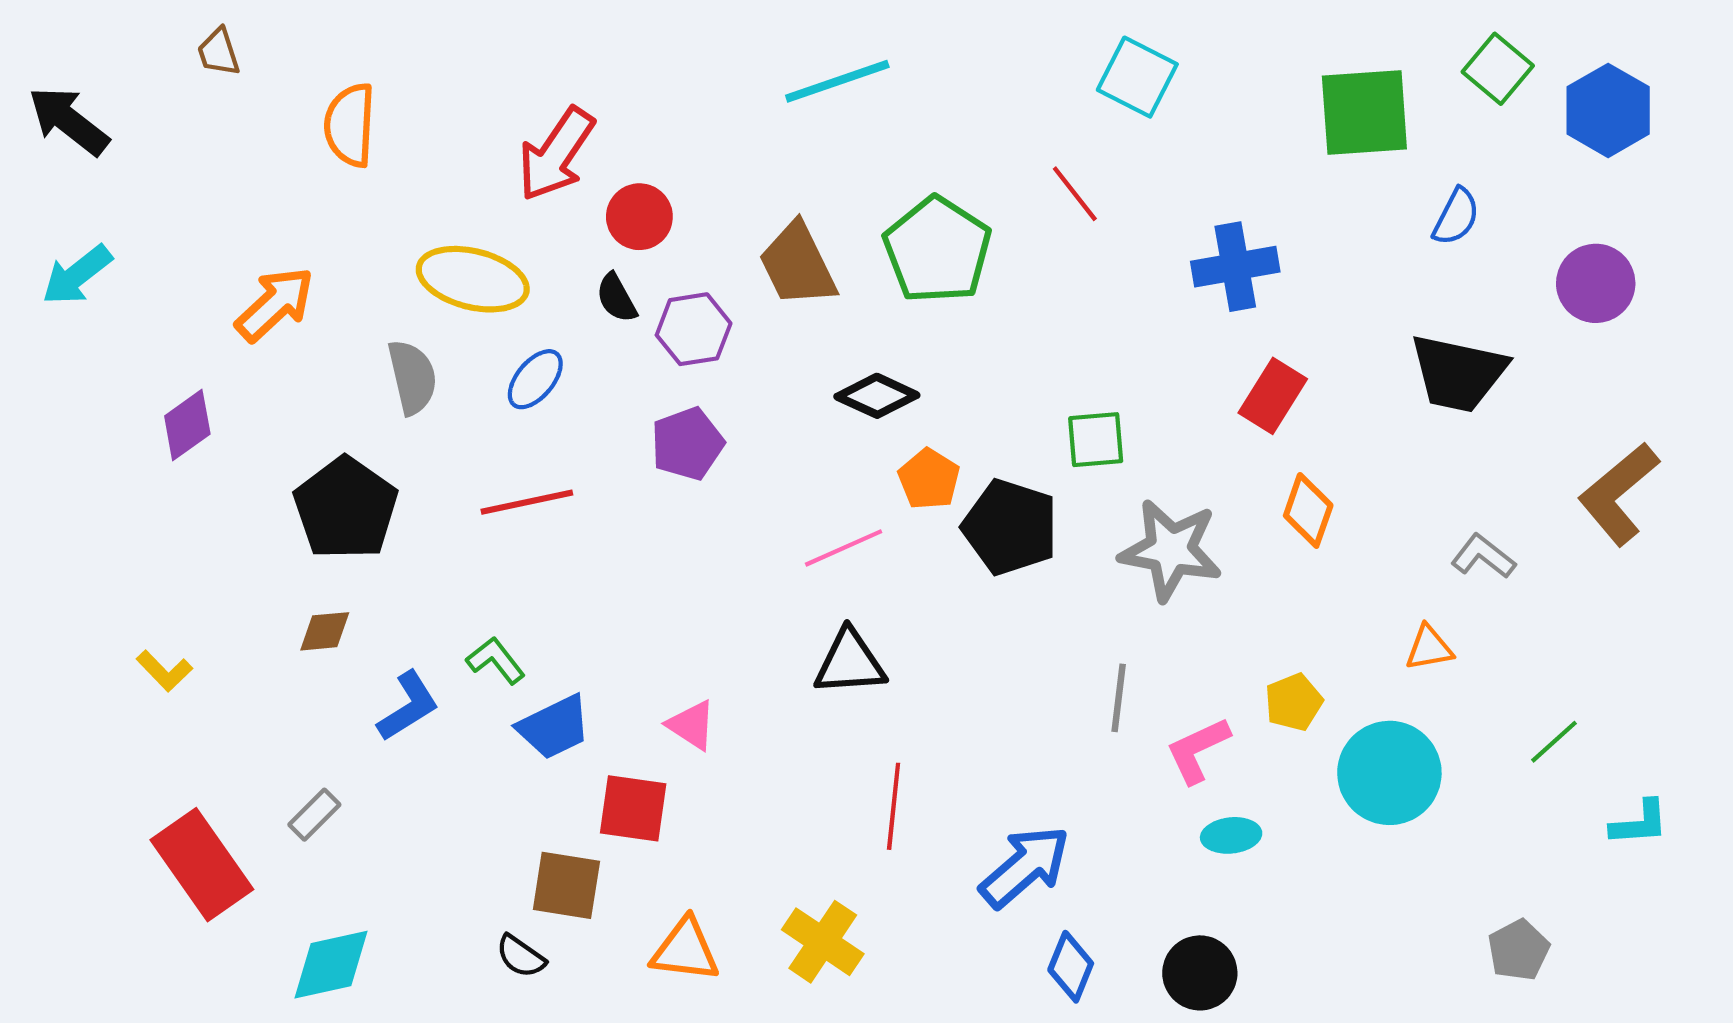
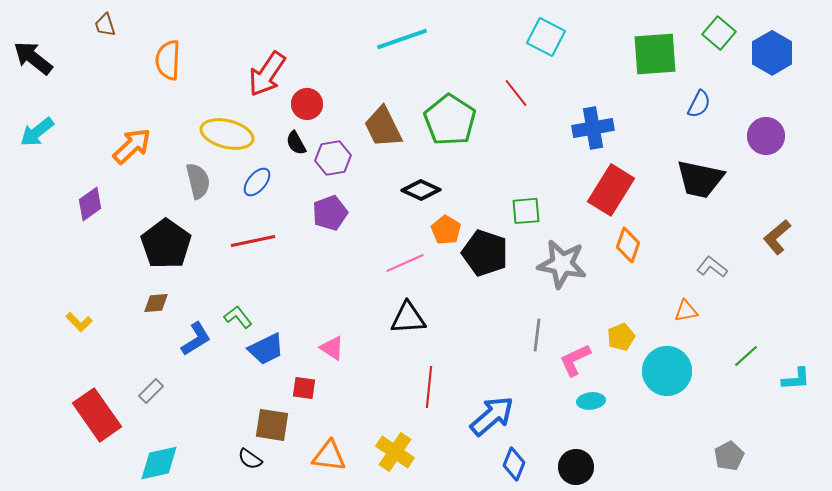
red rectangle: (1273, 396) -> (611, 190), size x1.4
brown L-shape: (1619, 494) -> (777, 237), size x0.7
red square: (633, 808) -> (304, 388), size x0.7
cyan L-shape: (1639, 823) -> (796, 379), moved

